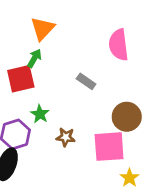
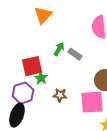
green arrow: (34, 58) -> (59, 49), moved
red square: (21, 79) -> (32, 66), moved

